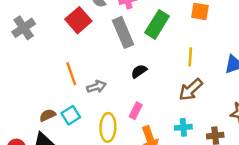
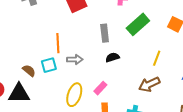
gray rectangle: (123, 32) -> (105, 33), moved, size x0.7
brown semicircle: (48, 115) -> (29, 71), turned 48
cyan square: (71, 115) -> (49, 65), moved

